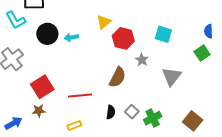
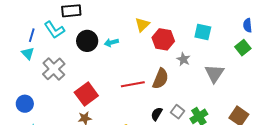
red line: (80, 96) -> (133, 84), moved
black semicircle: (111, 112) -> (157, 114), turned -152

